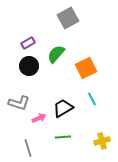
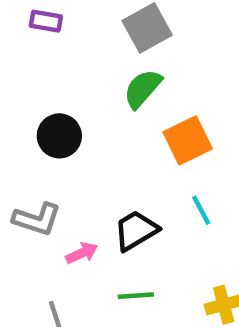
purple rectangle: (28, 43) -> (46, 21), moved, turned 40
green semicircle: (56, 54) -> (143, 89), moved

